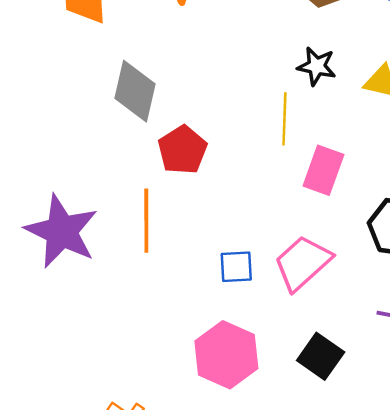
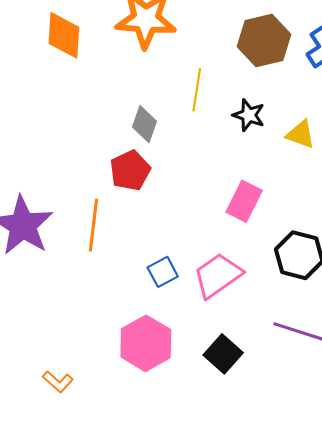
gray diamond: (135, 91) -> (145, 124), moved, size x0.7
yellow line: (284, 119) -> (197, 90), moved
blue square: (236, 267) -> (163, 272), turned -32

